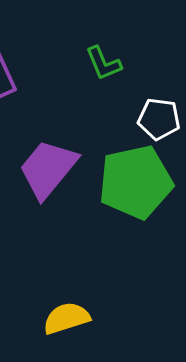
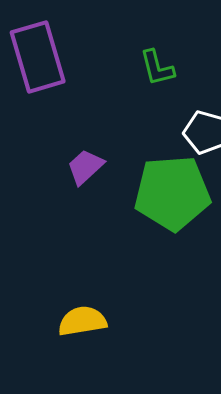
purple trapezoid: (48, 169) -> (85, 167), size x0.6

